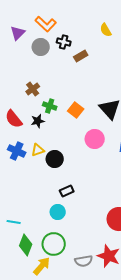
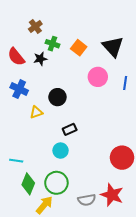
yellow triangle: (38, 150) -> (36, 112), moved

